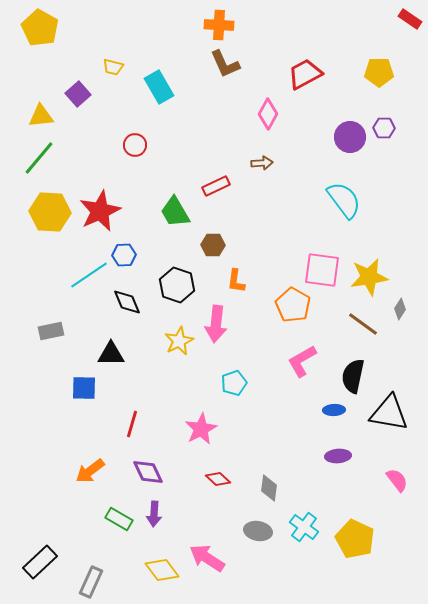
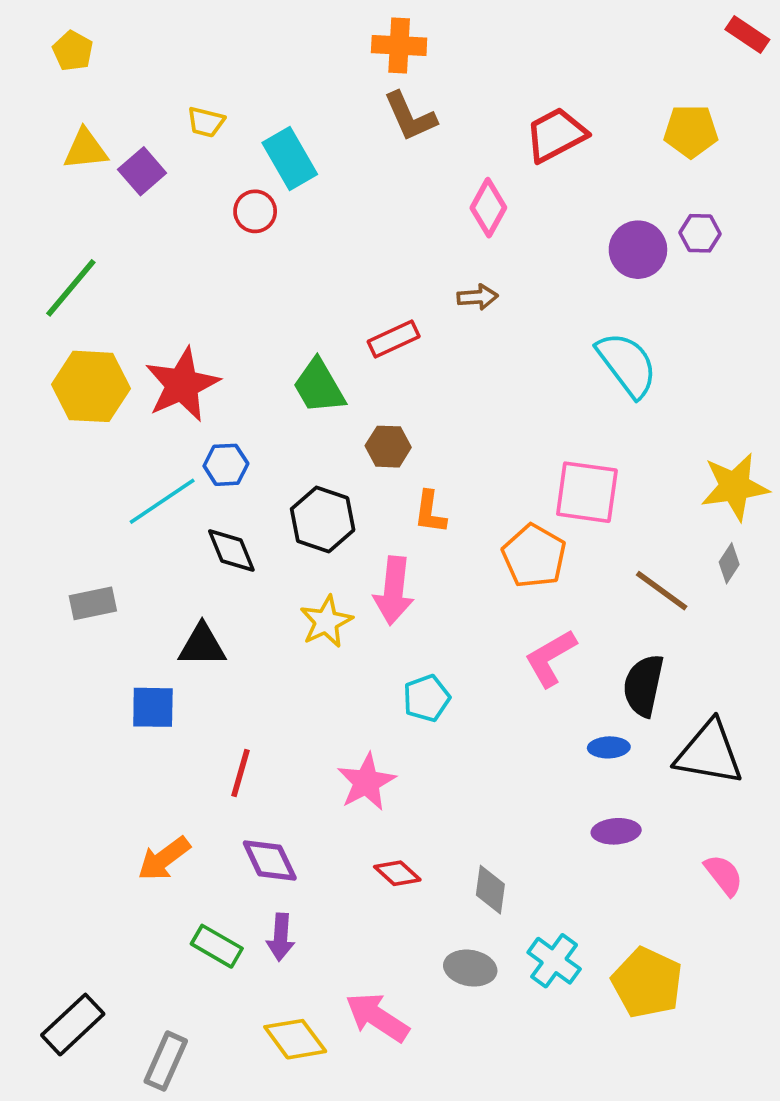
yellow pentagon: (40, 28) -> (73, 51), size x0.6
yellow triangle: (41, 116) -> (86, 149), moved
red circle: (135, 145) -> (255, 211), moved
yellow star: (369, 277) -> (735, 487), moved

